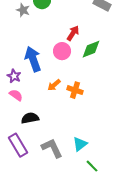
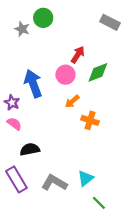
orange arrow: (54, 85) -> (72, 101), moved
orange cross: (75, 90) -> (90, 120), moved
gray L-shape: (52, 148) -> (54, 183), turned -35

